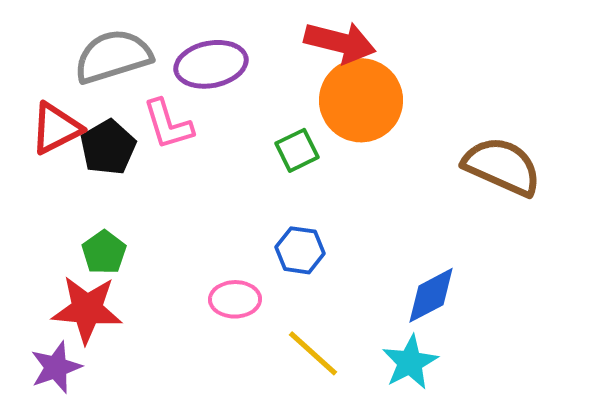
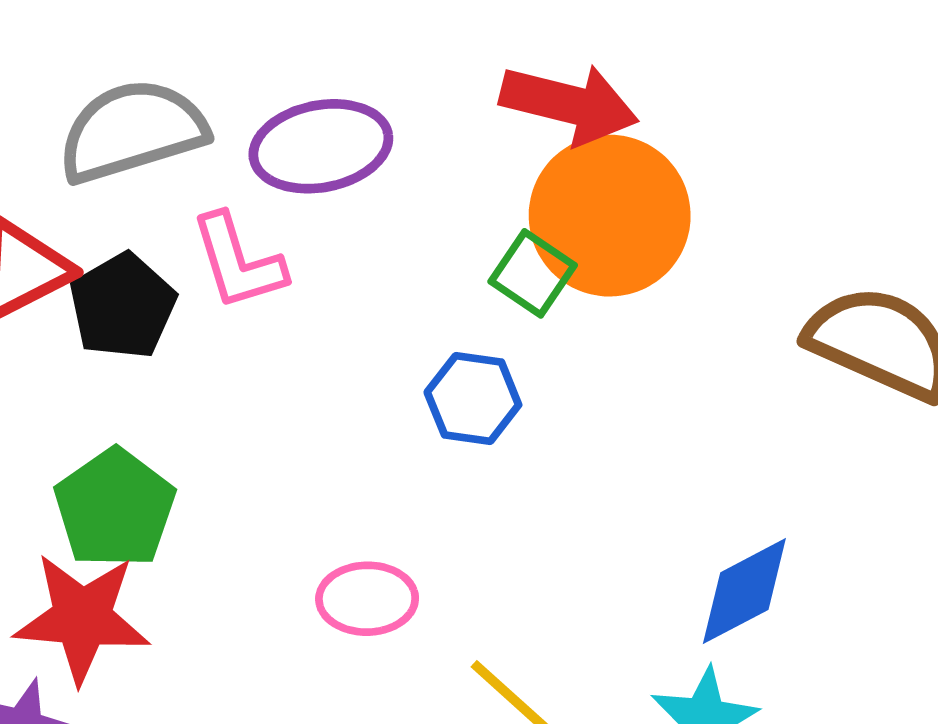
green square: (297, 150) -> (533, 273), moved, turned -30
blue hexagon: (300, 250) -> (473, 398), moved
green pentagon: (104, 252) -> (115, 508), size x1.4

